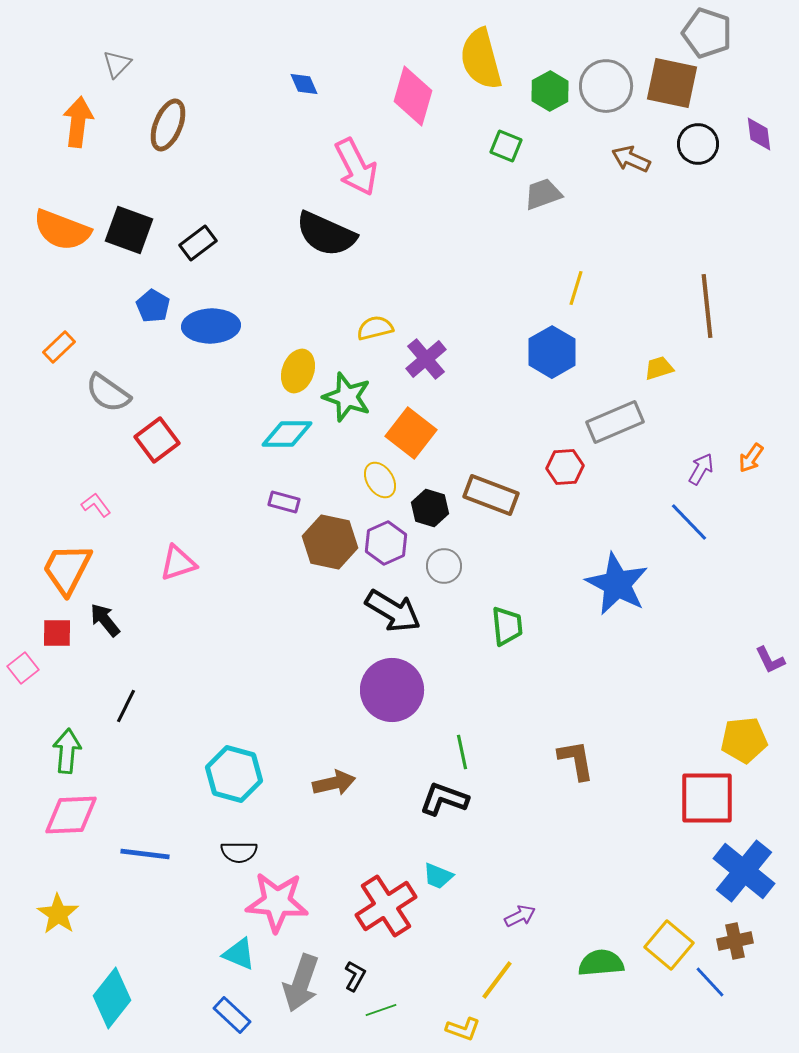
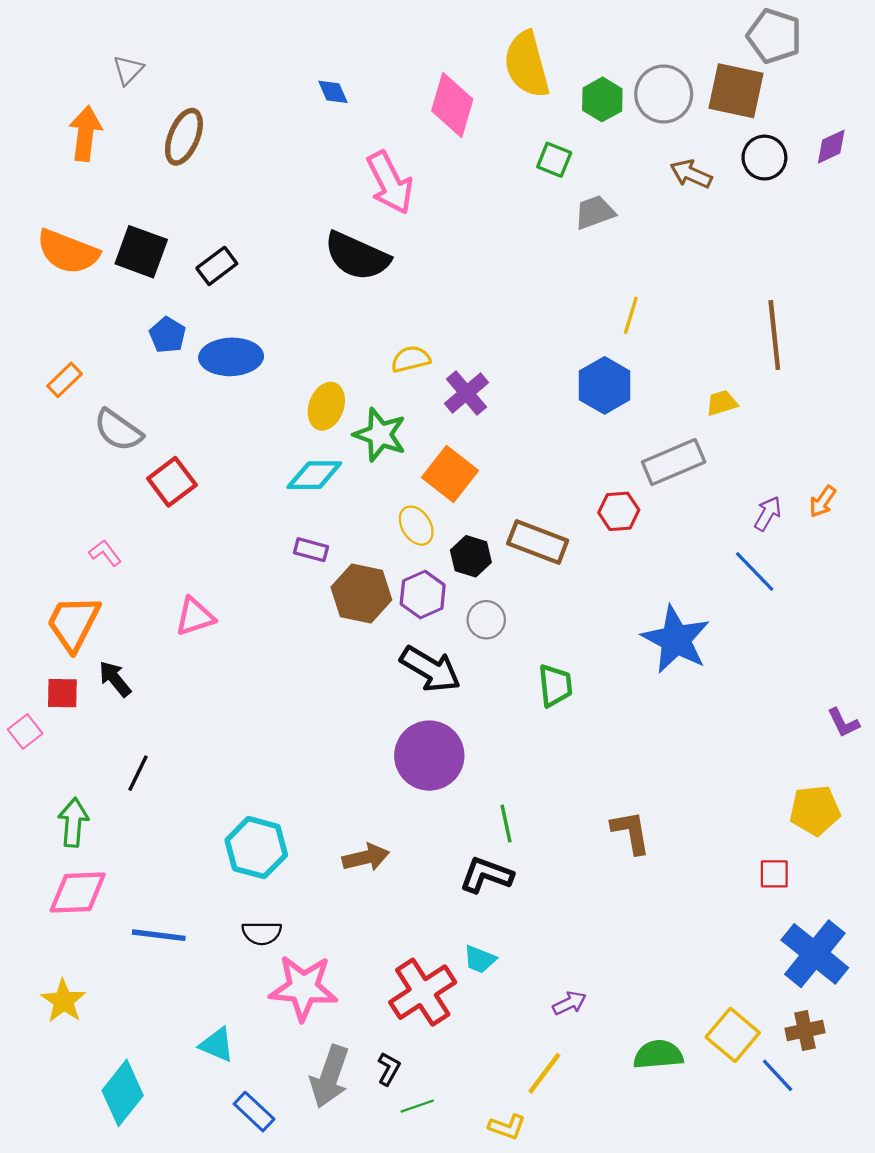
purple diamond: (759, 134) -> (831, 147), turned 72
red square: (707, 798) -> (774, 874), size x0.5
cyan triangle: (239, 954) -> (217, 1045), moved

